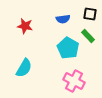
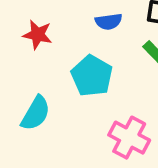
cyan pentagon: (68, 48) -> (92, 76), moved

